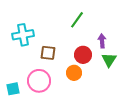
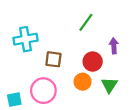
green triangle: (109, 60) -> (109, 85), moved

